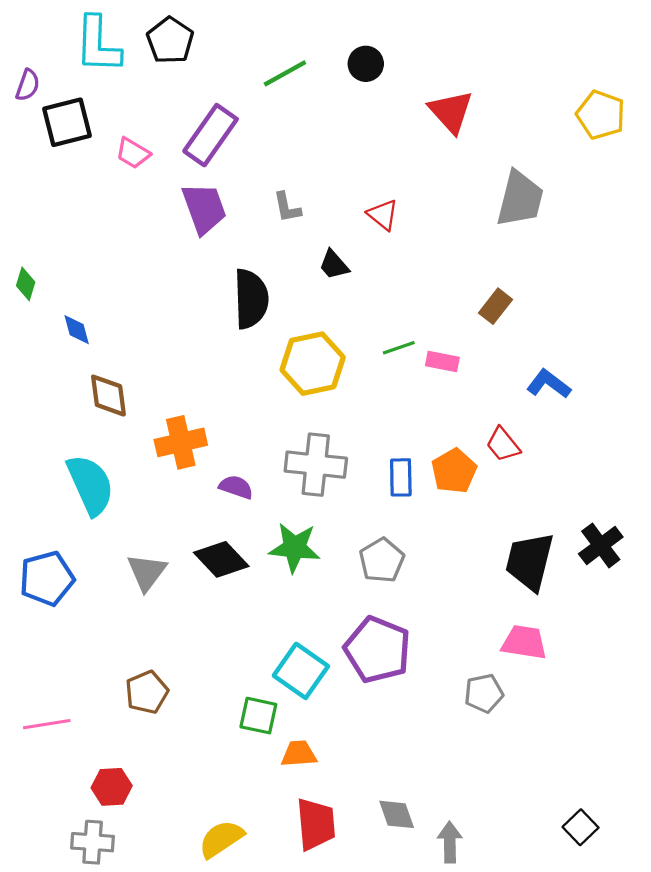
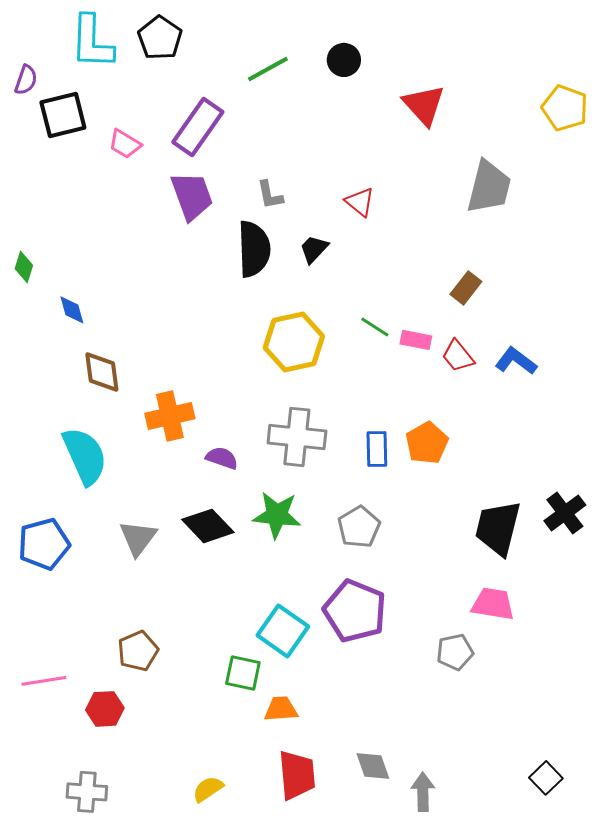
black trapezoid: (334, 265) -> (314, 249), turned 84
black semicircle: (251, 299) -> (254, 249), moved
green line: (399, 348) -> (375, 327), turned 52
red trapezoid: (503, 444) -> (458, 356), moved
red hexagon: (112, 787) -> (105, 709), moved
yellow semicircle: (221, 839) -> (208, 789), size x0.7

